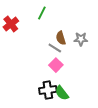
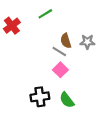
green line: (42, 13) -> (45, 14), turned 32
black cross: (48, 90) -> (40, 97), moved

